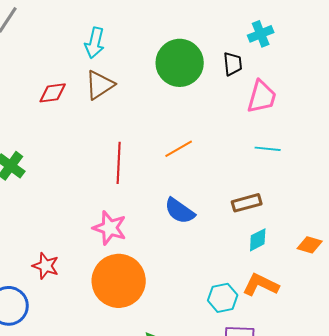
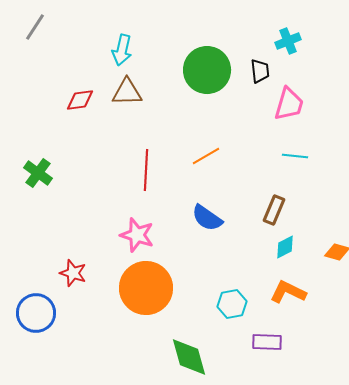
brown triangle: (100, 85) -> (127, 92), turned 32
brown rectangle: (247, 203) -> (274, 210), turned -52
cyan hexagon: (223, 298) -> (232, 304), moved

